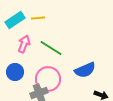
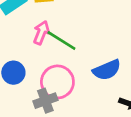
pink arrow: (24, 44) -> (41, 33), moved

